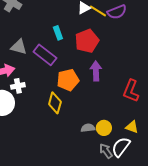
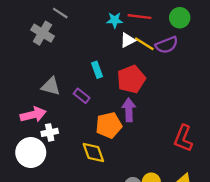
purple rectangle: (45, 55) -> (82, 96), size x0.6
purple arrow: (96, 71) -> (129, 110), moved
yellow diamond: (55, 103) -> (93, 152), turned -35

